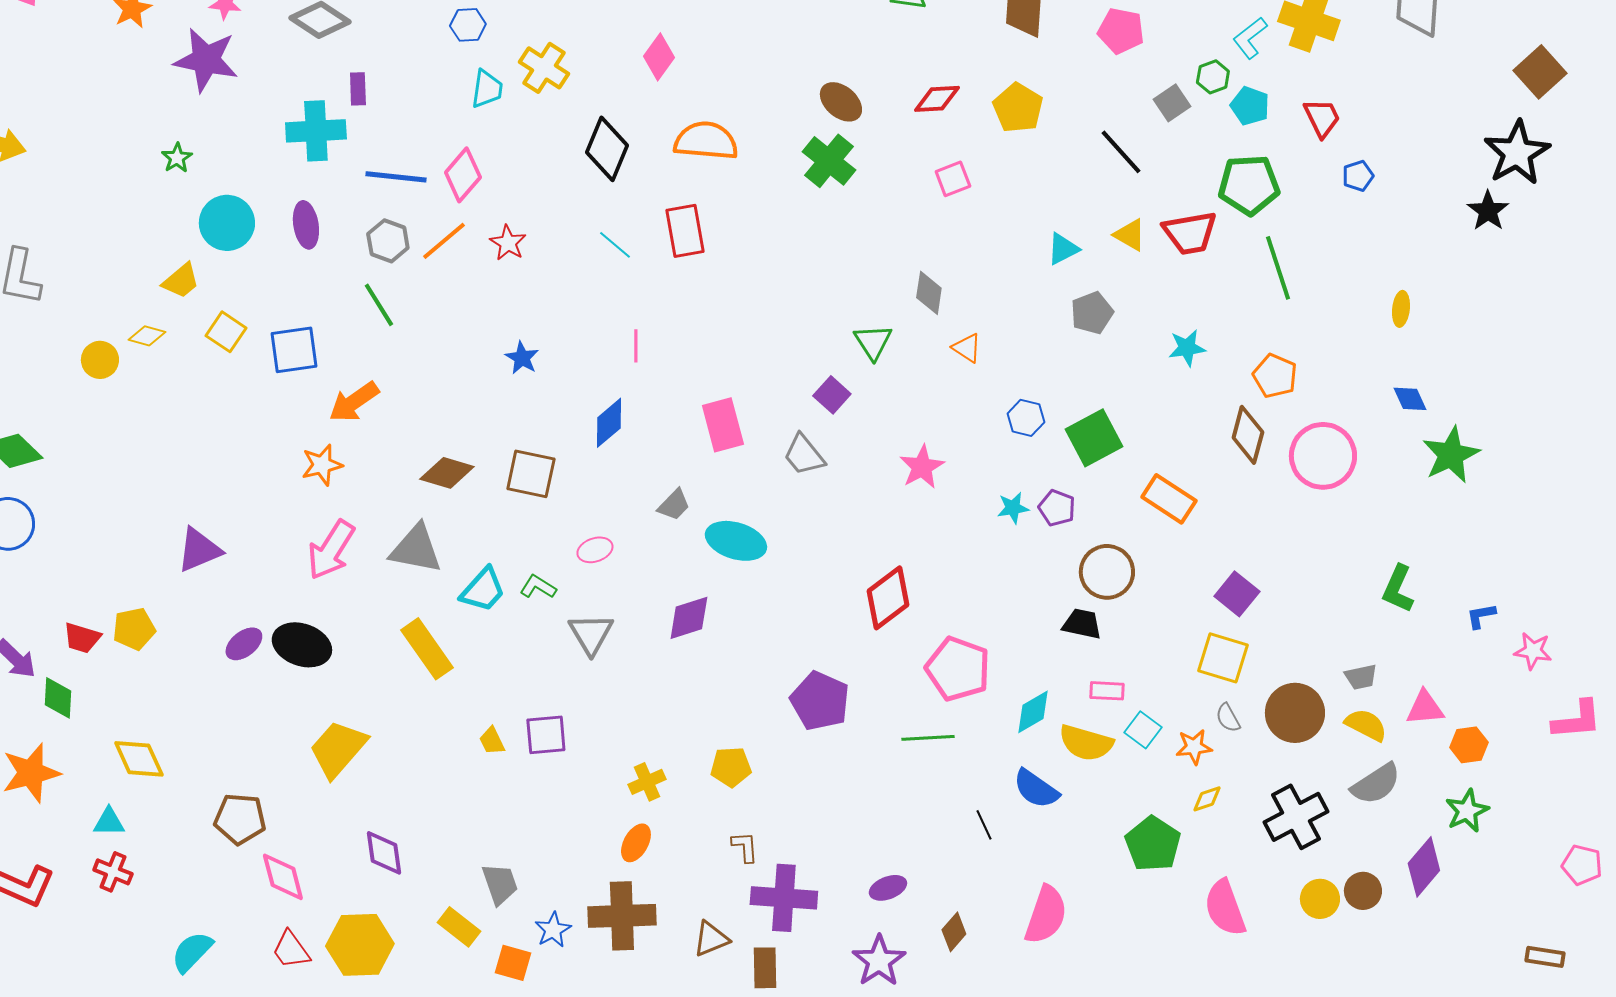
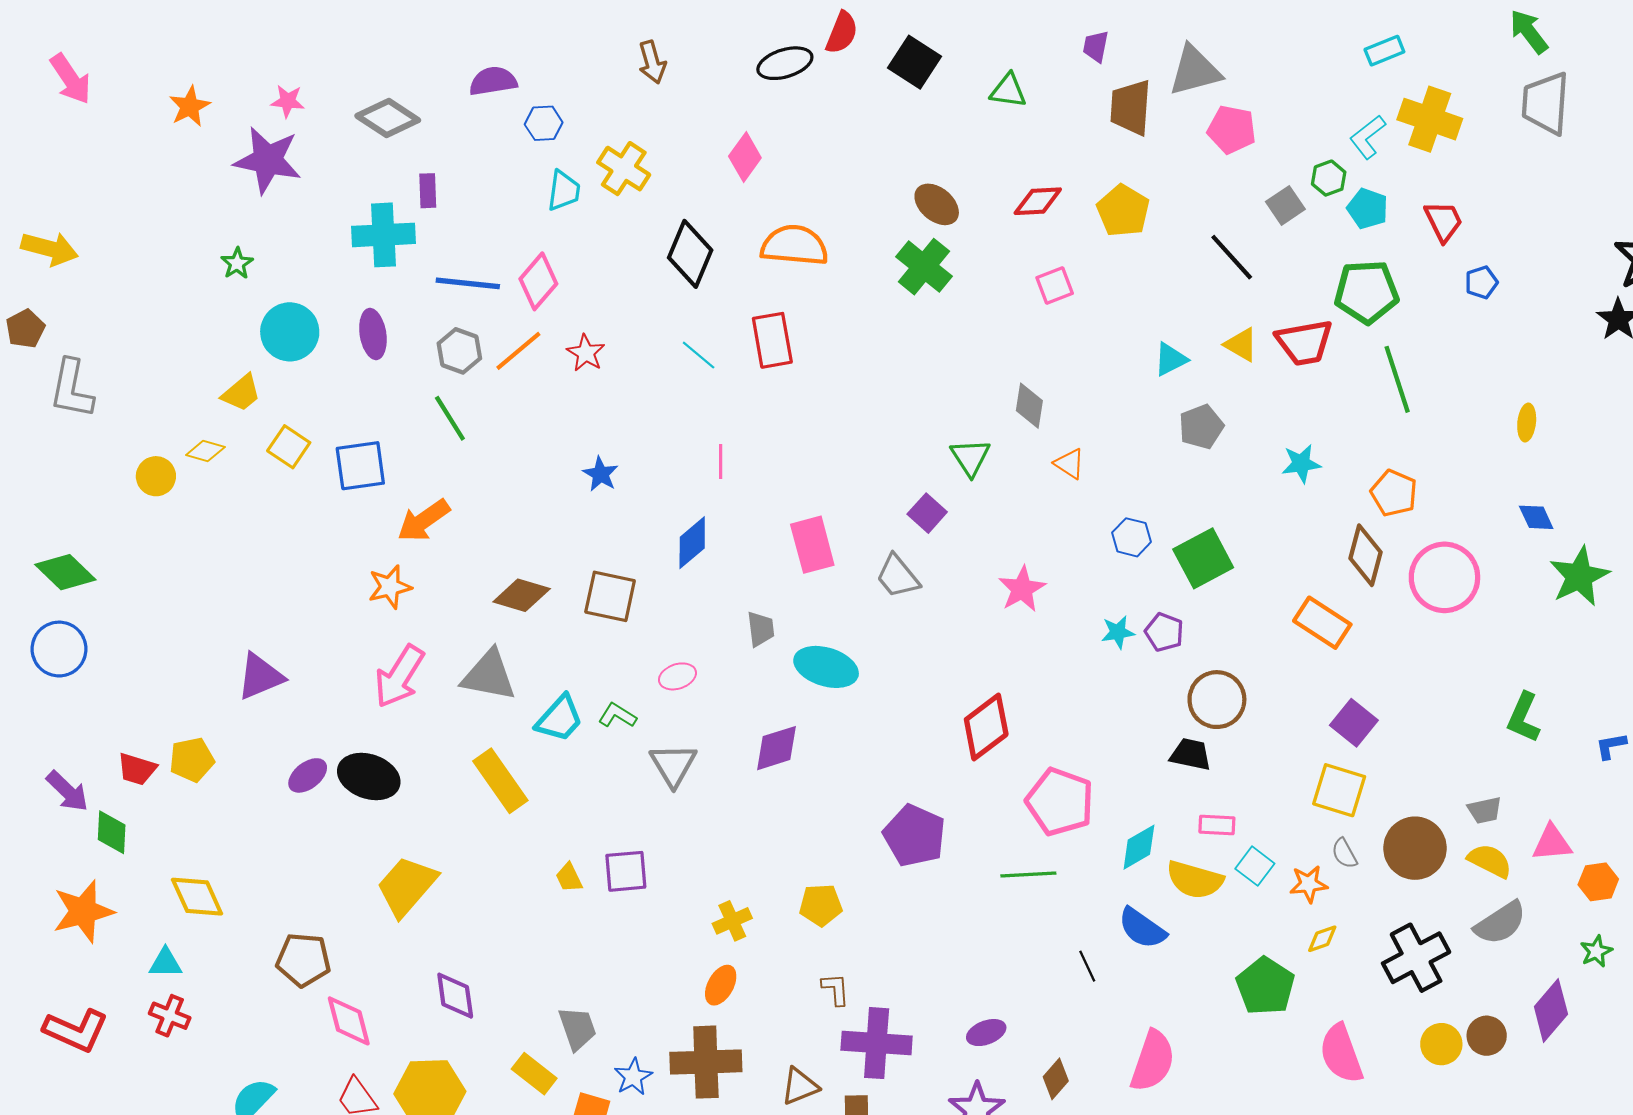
orange rectangle: (1169, 499) -> (1322, 623), moved
gray trapezoid: (674, 505) -> (761, 629), turned -51
green star: (1467, 811) -> (1596, 951), size x0.7

